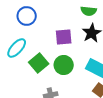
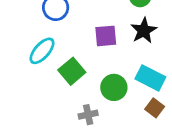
green circle: (64, 65) -> (114, 87), moved

